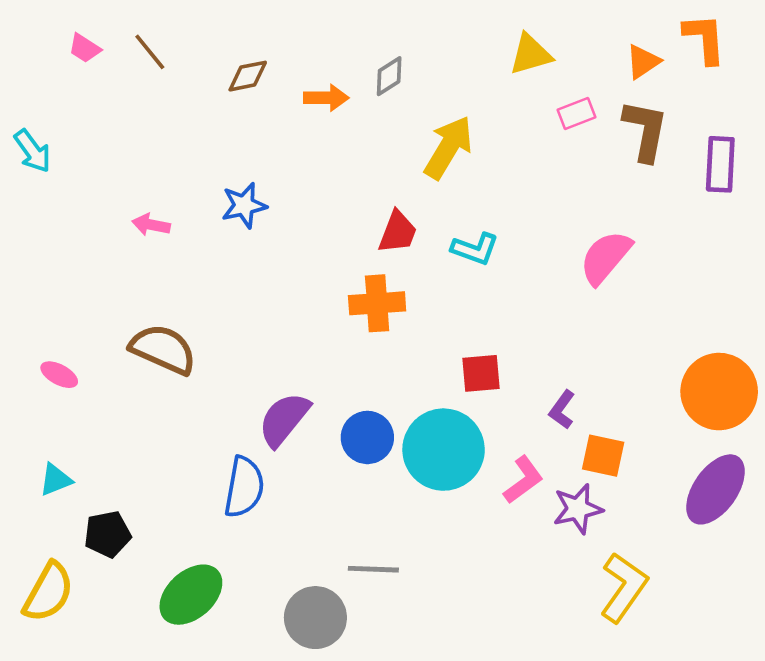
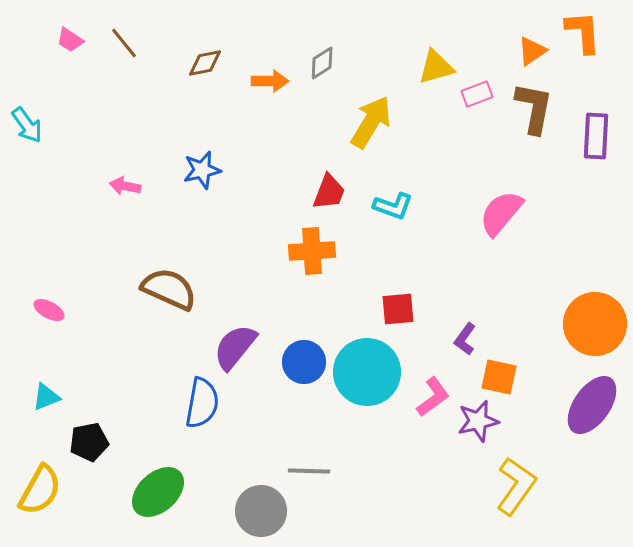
yellow triangle: (531, 54) -> (436, 67), moved
brown semicircle: (163, 349) -> (169, 289), moved

